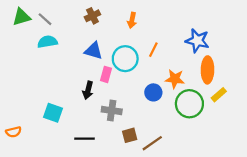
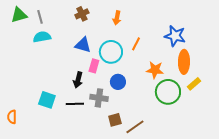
gray line: (45, 19) -> (40, 17), turned 32
blue circle: (153, 92) -> (118, 82), moved
orange semicircle: (14, 132) -> (12, 117), turned 104
black line: (85, 139) -> (75, 104), moved

